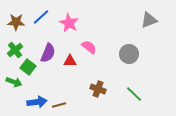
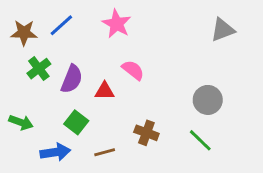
pink star: (69, 23) -> (117, 24), moved
green cross: (15, 50) -> (39, 69), moved
gray circle: (129, 54) -> (208, 100), moved
green square: (28, 67) -> (76, 122), moved
brown line: (59, 105) -> (105, 152), moved

